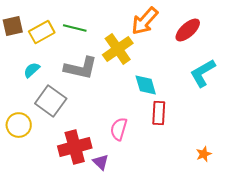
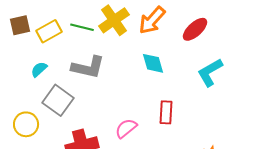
yellow cross: (118, 49) -> (114, 20), moved
cyan diamond: (146, 85) -> (153, 63), moved
pink semicircle: (119, 129) -> (126, 128), turned 35

